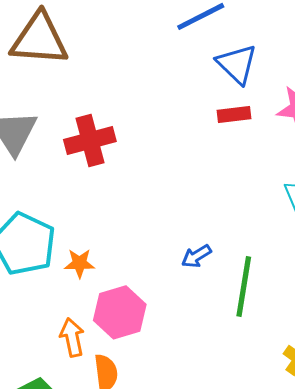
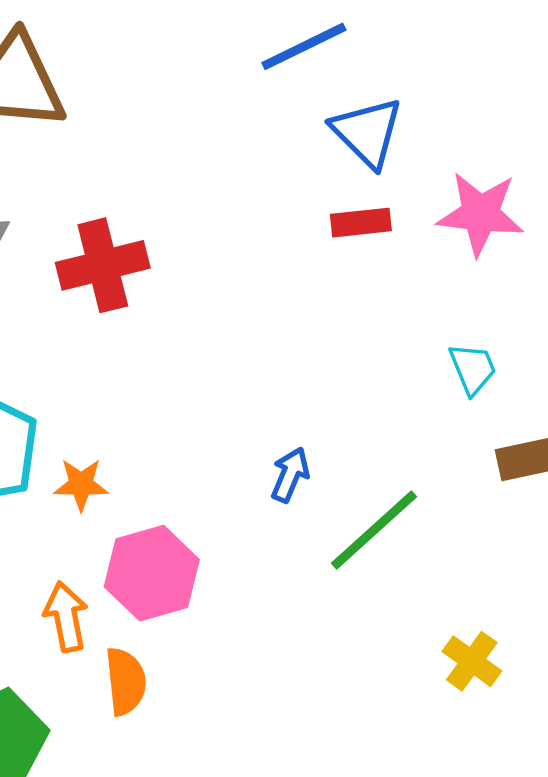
blue arrow: (196, 256) -> (290, 475), turned 144
green line: (244, 286) -> (374, 530), turned 38

